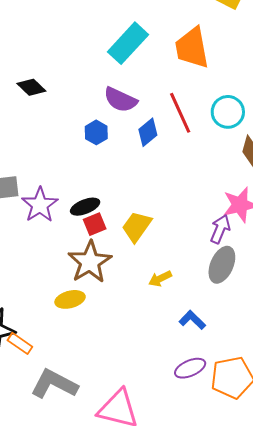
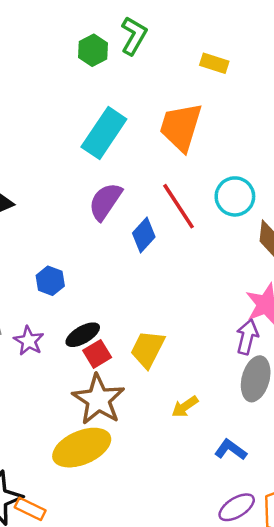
orange trapezoid: (192, 48) -> (181, 127), turned 36
purple semicircle: (120, 100) -> (105, 201), turned 108
blue hexagon: (96, 132) -> (50, 281), moved
purple star: (40, 205) -> (29, 341), size x0.7
yellow ellipse: (70, 299) -> (82, 448), size x1.6

